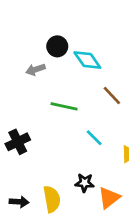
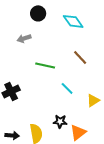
black circle: (57, 46) -> (38, 13), moved
cyan diamond: (87, 60) -> (73, 21), moved

